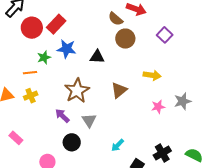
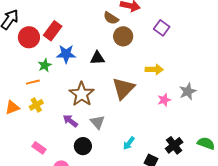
brown triangle: (119, 90) -> (123, 88), size x1.4
pink rectangle: (16, 138) -> (39, 148), moved

